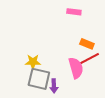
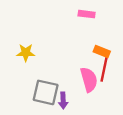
red line: (89, 59) -> (104, 69), turned -50
yellow star: (33, 62) -> (26, 53), moved

